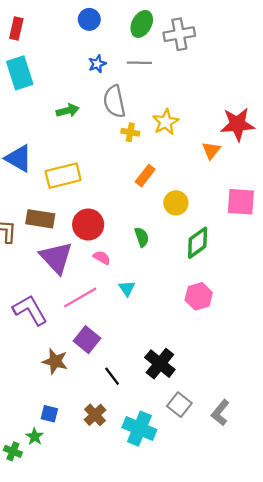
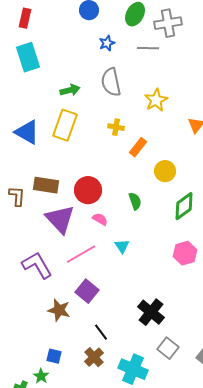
gray line: (139, 63) -> (148, 48), moved
blue star: (97, 64) -> (107, 43), moved
yellow cross: (130, 132) -> (116, 127), moved
yellow rectangle: (63, 176) -> (65, 125), moved, turned -56
black line: (112, 376) -> (101, 332), moved

